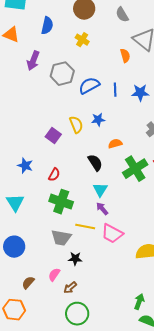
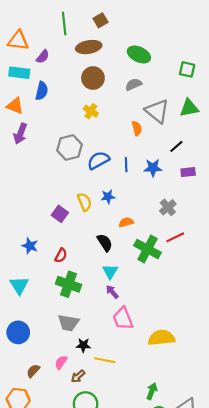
gray semicircle: (122, 15) -> (134, 84), turned 98
blue semicircle: (47, 26) -> (42, 91), moved
purple arrow: (33, 61) -> (20, 134), moved
green cross: (135, 169) -> (147, 249), turned -30
yellow line: (85, 227) -> (105, 360), moved
pink trapezoid: (112, 234) -> (123, 319), turned 40

